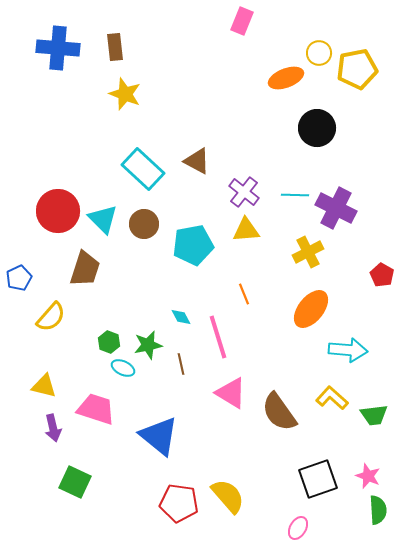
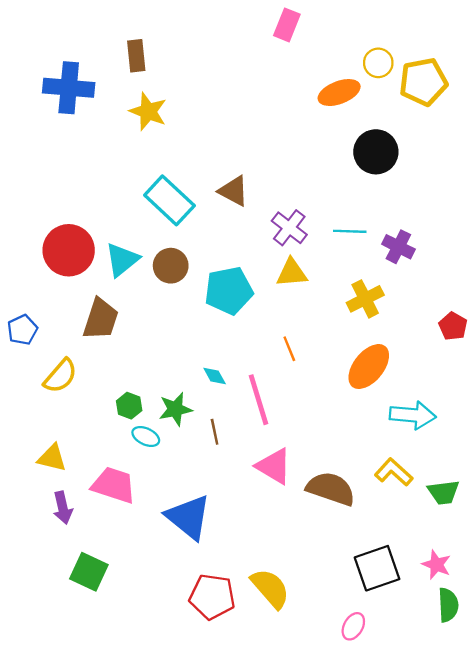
blue cross: (58, 48) -> (69, 88), moved
purple cross: (336, 208) -> (398, 247), size x0.7
cyan triangle: (103, 219) -> (122, 260), turned 36
brown semicircle: (279, 412) -> (331, 489), turned 144

